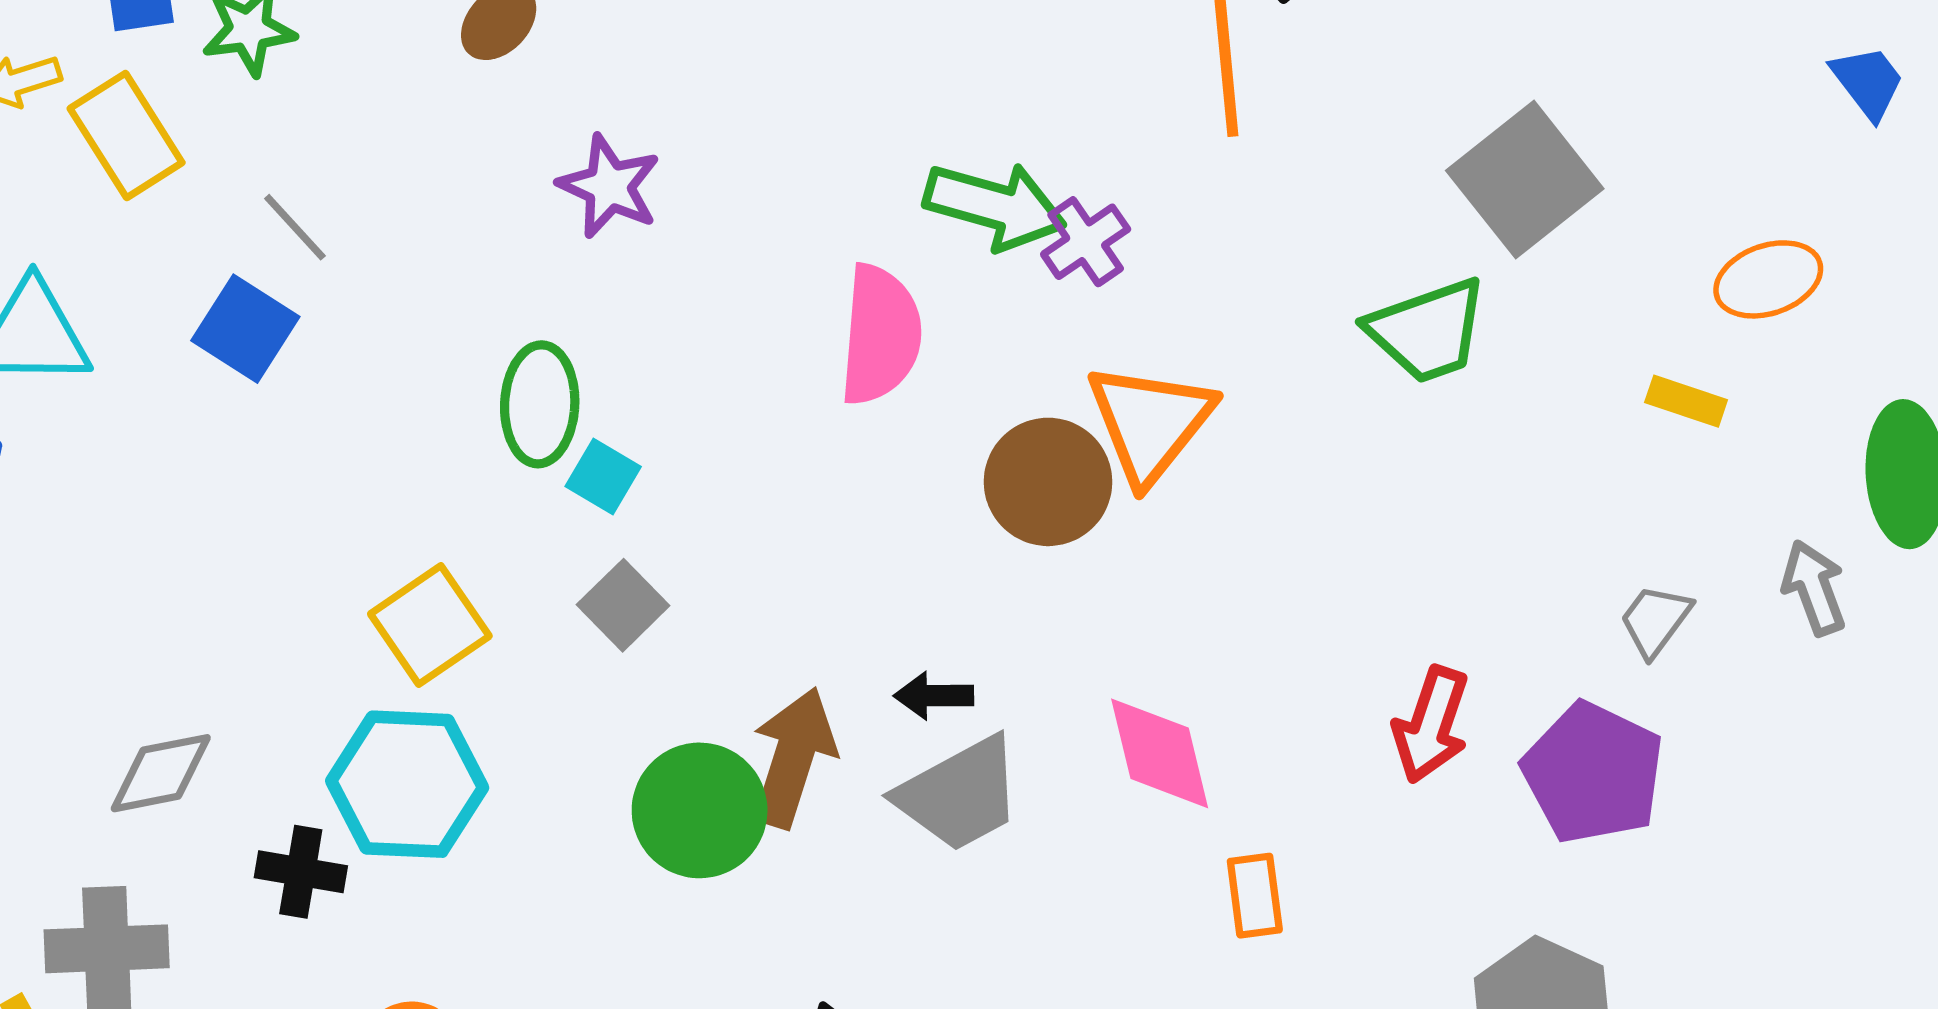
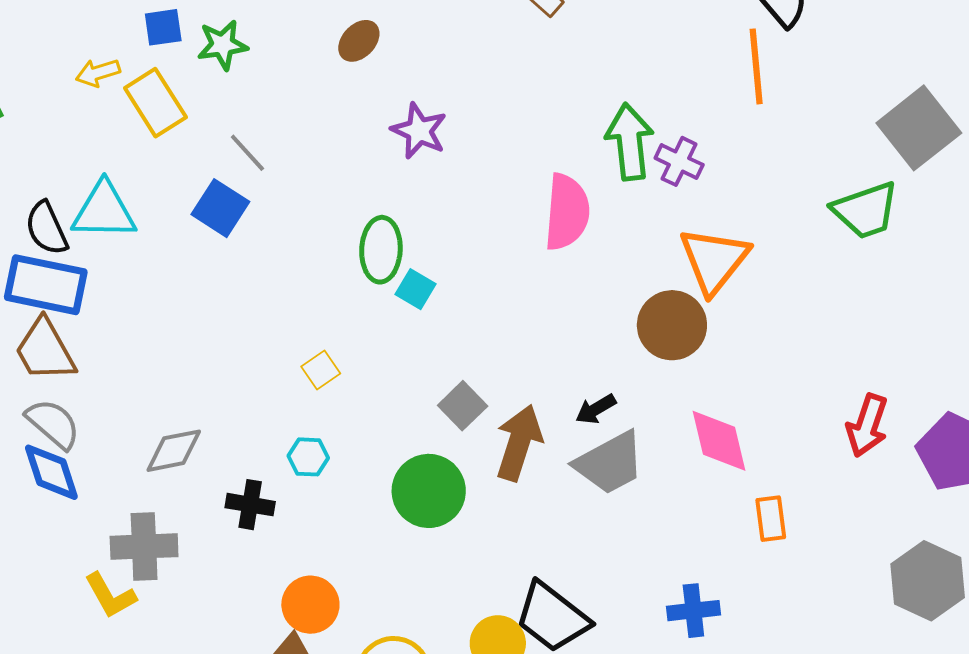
green arrow: (995, 206) -> (630, 142), turned -112
purple cross: (1086, 242) -> (679, 161), turned -30
brown circle: (1048, 482) -> (672, 325), moved
gray square: (623, 605) -> (463, 406), moved
yellow square: (430, 625) -> (321, 370), size x0.6
black arrow: (934, 696) -> (596, 409), turned -30
cyan hexagon: (407, 784) -> (308, 457), size x0.5
green circle: (700, 810) -> (429, 491), moved

